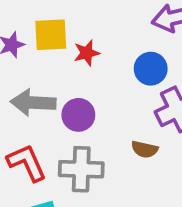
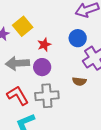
yellow square: (51, 35) -> (23, 26), turned -30
red star: (87, 53) -> (44, 45), moved

